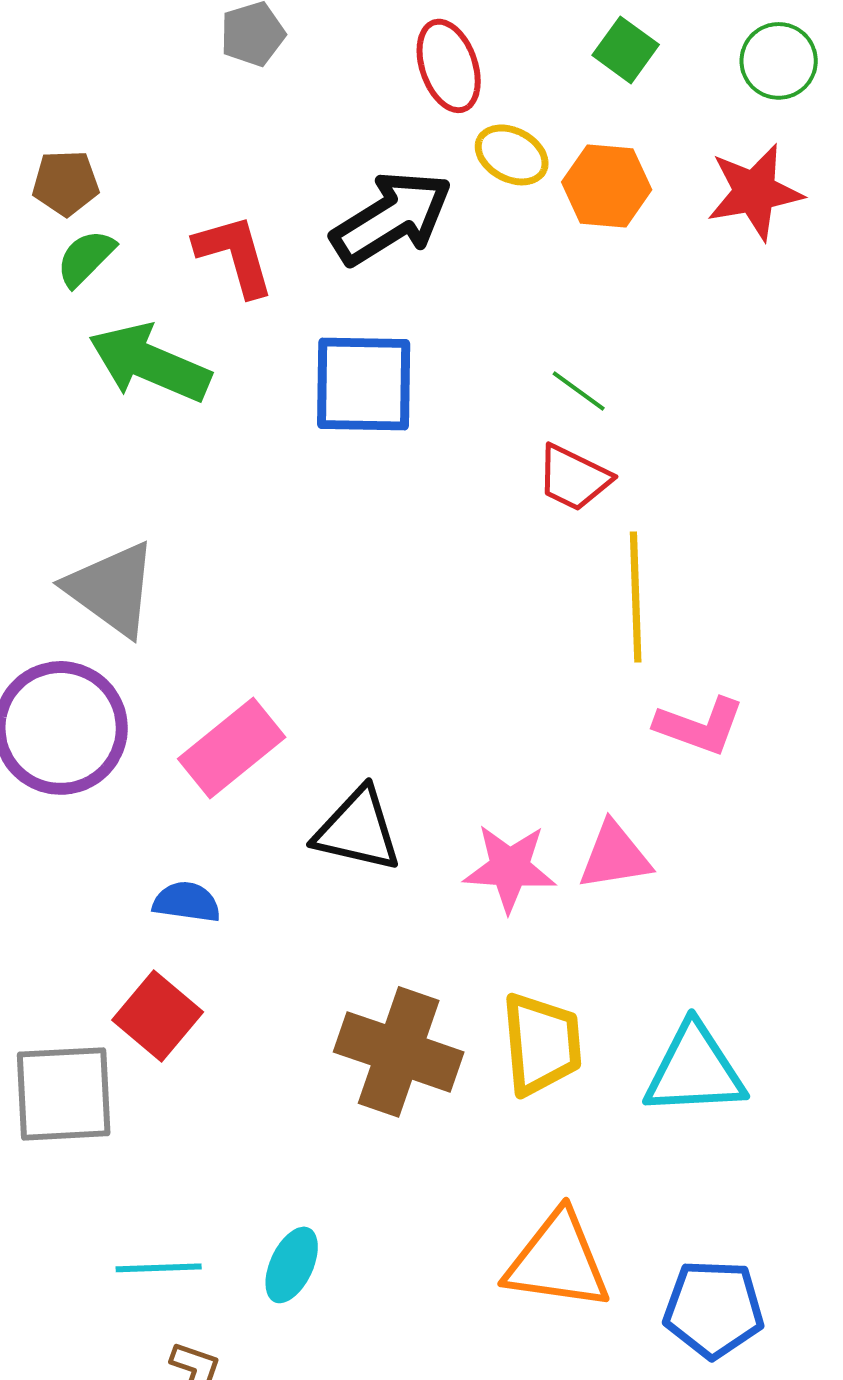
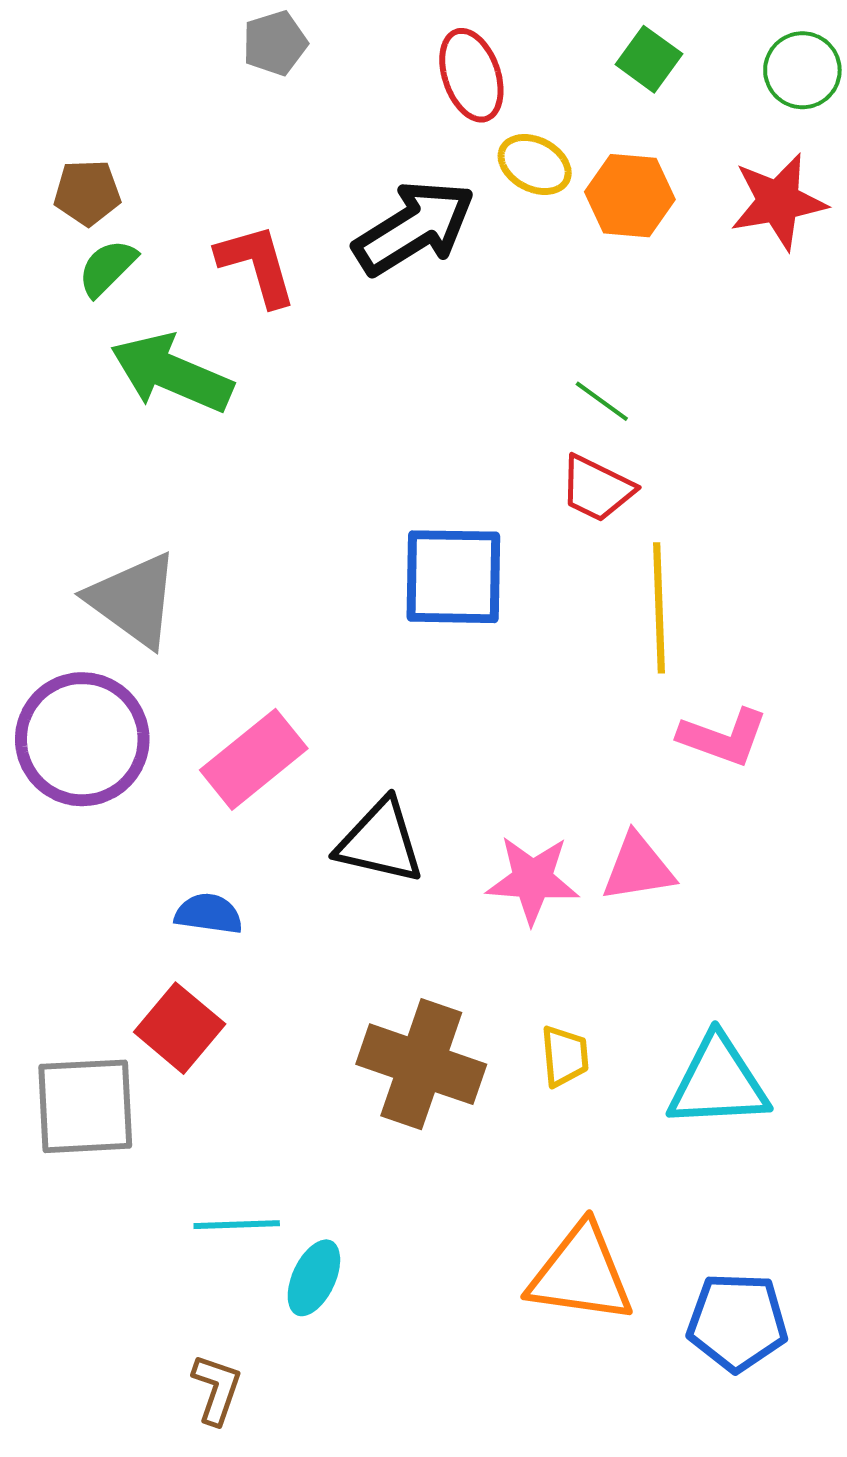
blue square: (364, 384) -> (453, 577), moved
yellow trapezoid: (542, 1044) -> (565, 1056), size x0.6
cyan line: (159, 1268) -> (237, 1225), moved

